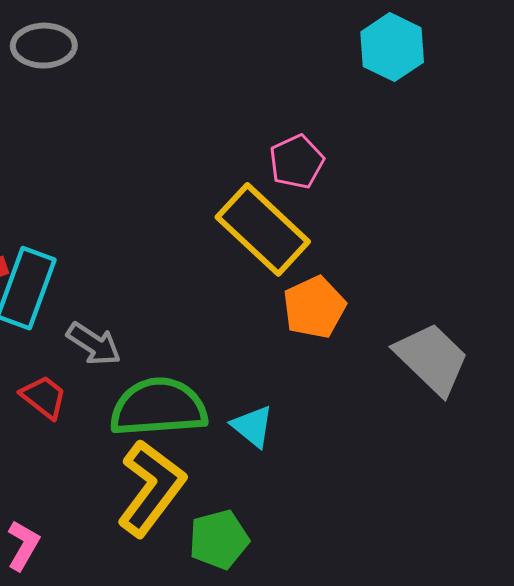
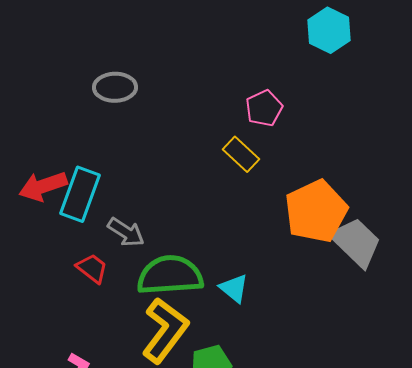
gray ellipse: (44, 46) -> (115, 87), moved
yellow rectangle: (263, 229) -> (241, 154), size x0.6
orange pentagon: (314, 307) -> (316, 211), moved, size x1.5

